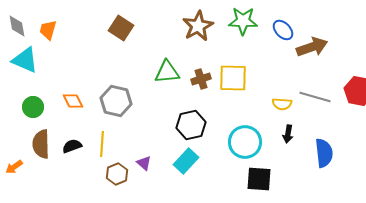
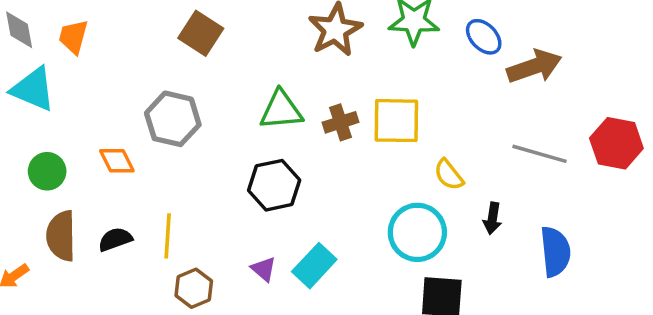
gray hexagon: (116, 101) -> (173, 119), moved
yellow semicircle: (282, 104) -> (449, 175), moved, turned 48
black hexagon: (191, 125) -> (274, 185), moved
purple triangle: (144, 163) -> (264, 269), moved

